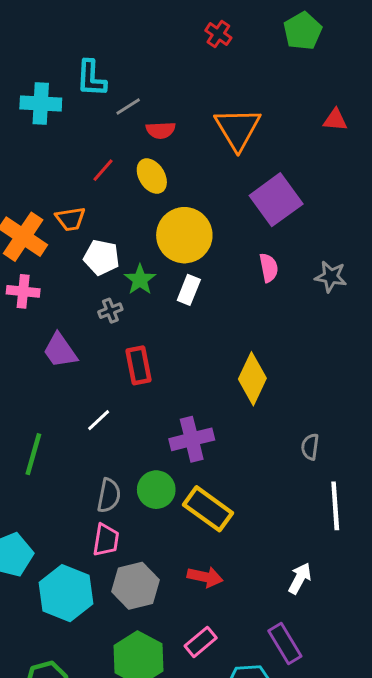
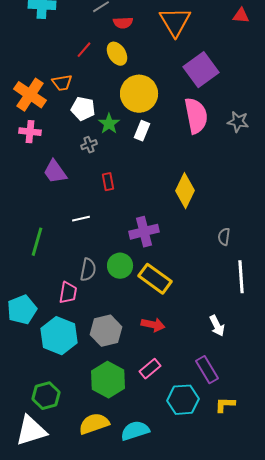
pink semicircle: (269, 268) -> (196, 116), size x1.8
red rectangle: (138, 365) -> (108, 182), size x0.7
white line: (99, 420) -> (81, 219), turned 30
pink trapezoid: (106, 540) -> (68, 293), moved
white arrow: (300, 578) -> (217, 326), turned 125

